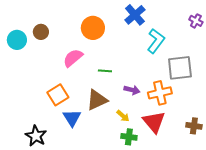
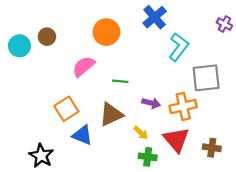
blue triangle: (72, 118) -> (82, 135), turned -36
brown cross: (194, 126) -> (212, 148), moved

